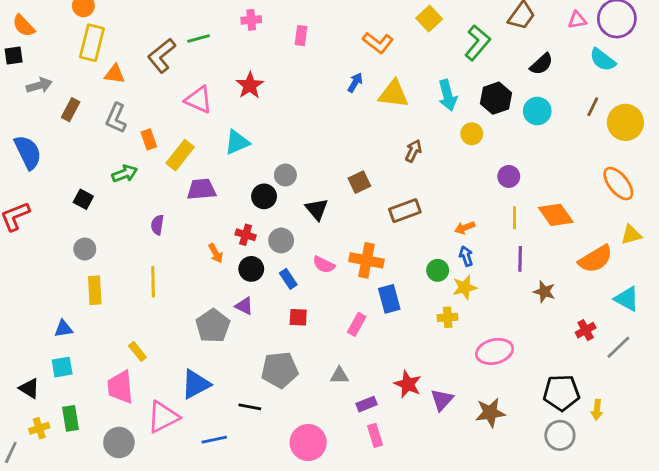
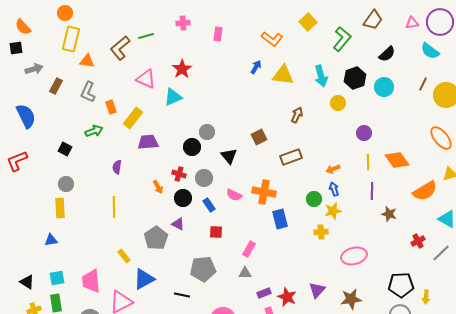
cyan triangle: (237, 142) -> (173, 97), moved
yellow rectangle: (95, 290) -> (60, 208), moved
pink rectangle: (357, 324) -> (249, 249), moved
yellow rectangle: (137, 351) -> (124, 256), moved
cyan square: (62, 367) -> (57, 278), moved
red star: (408, 384) -> (287, 297), moved

